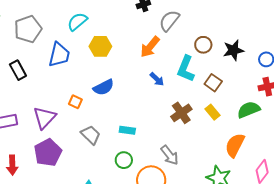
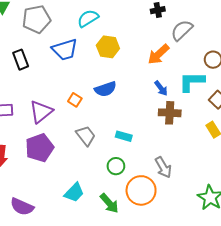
blue trapezoid: (59, 55) -> (65, 50), turned 52
cyan L-shape: (186, 69) -> (192, 82), turned 60
brown cross: (181, 113) -> (170, 113), moved, turned 30

